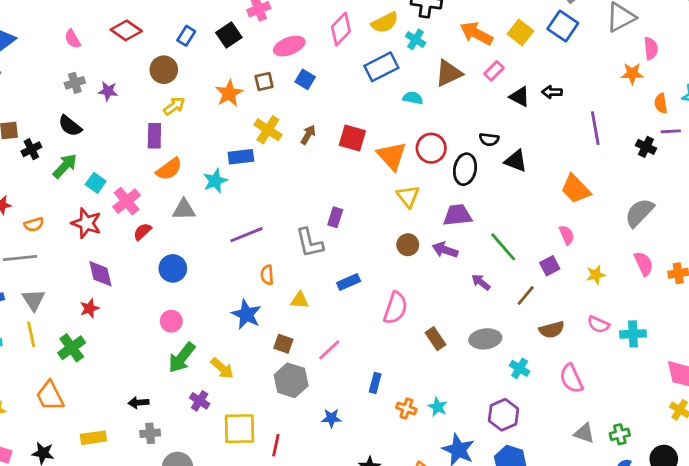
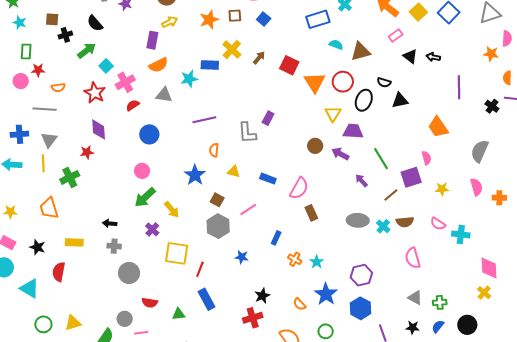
brown triangle: (449, 73) -> (360, 52), moved
black triangle: (516, 161) -> (400, 100), turned -42
yellow triangle: (408, 196) -> (333, 114), moved
gray semicircle: (639, 213) -> (480, 151), turned -30
purple square: (550, 266) -> (411, 177), size x1.5
blue rectangle: (349, 282) -> (268, 179), moved, turned 35
brown rectangle: (435, 339) -> (311, 213), moved
cyan cross: (520, 368) -> (383, 226), moved

